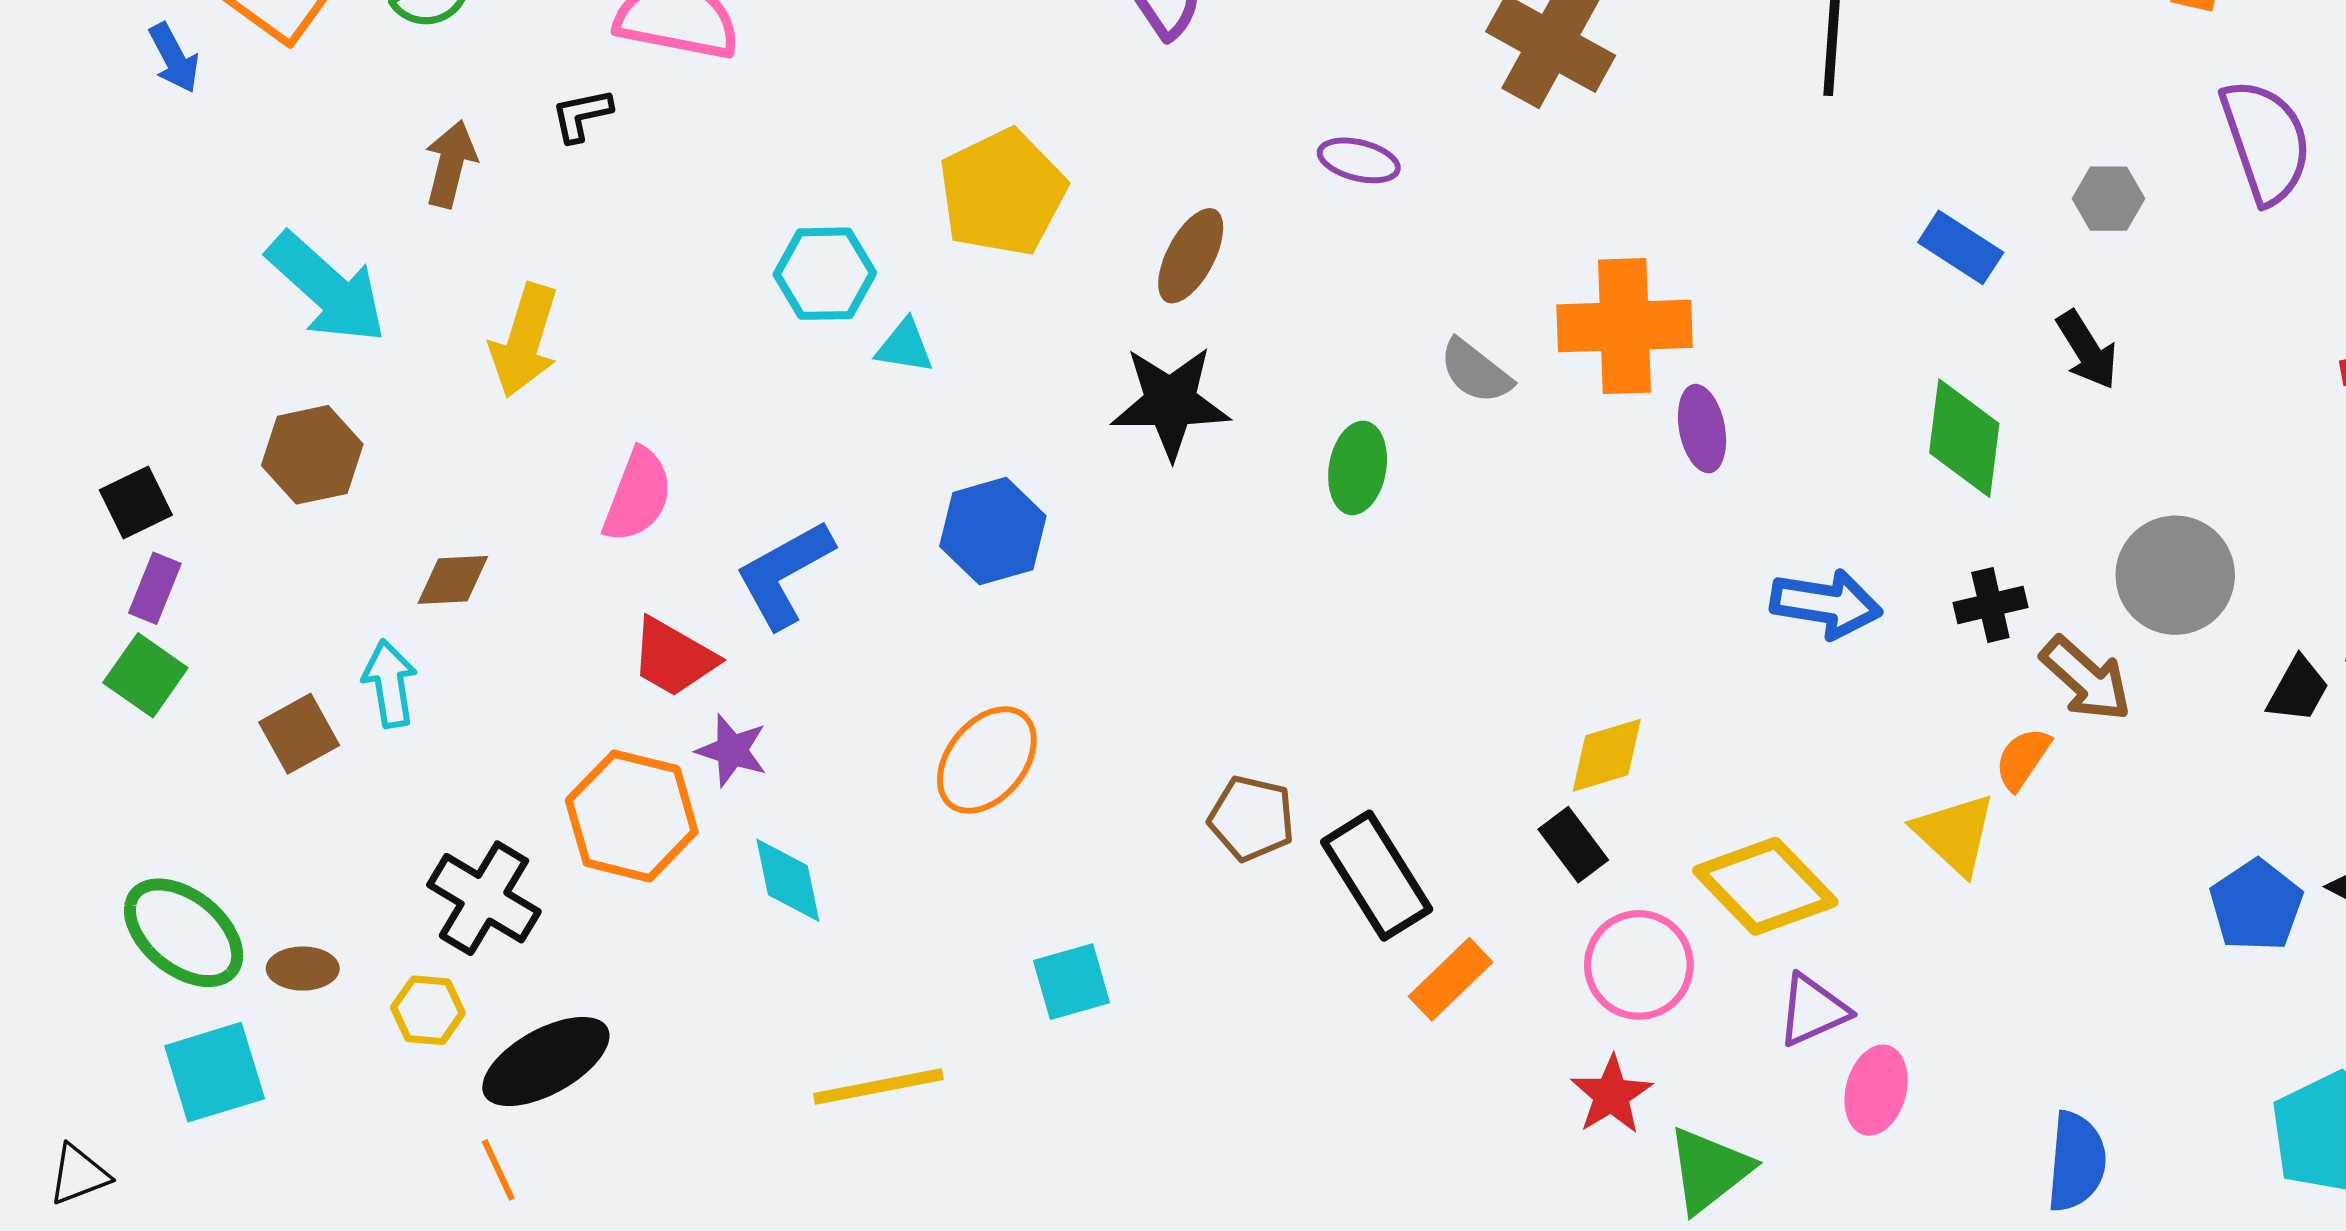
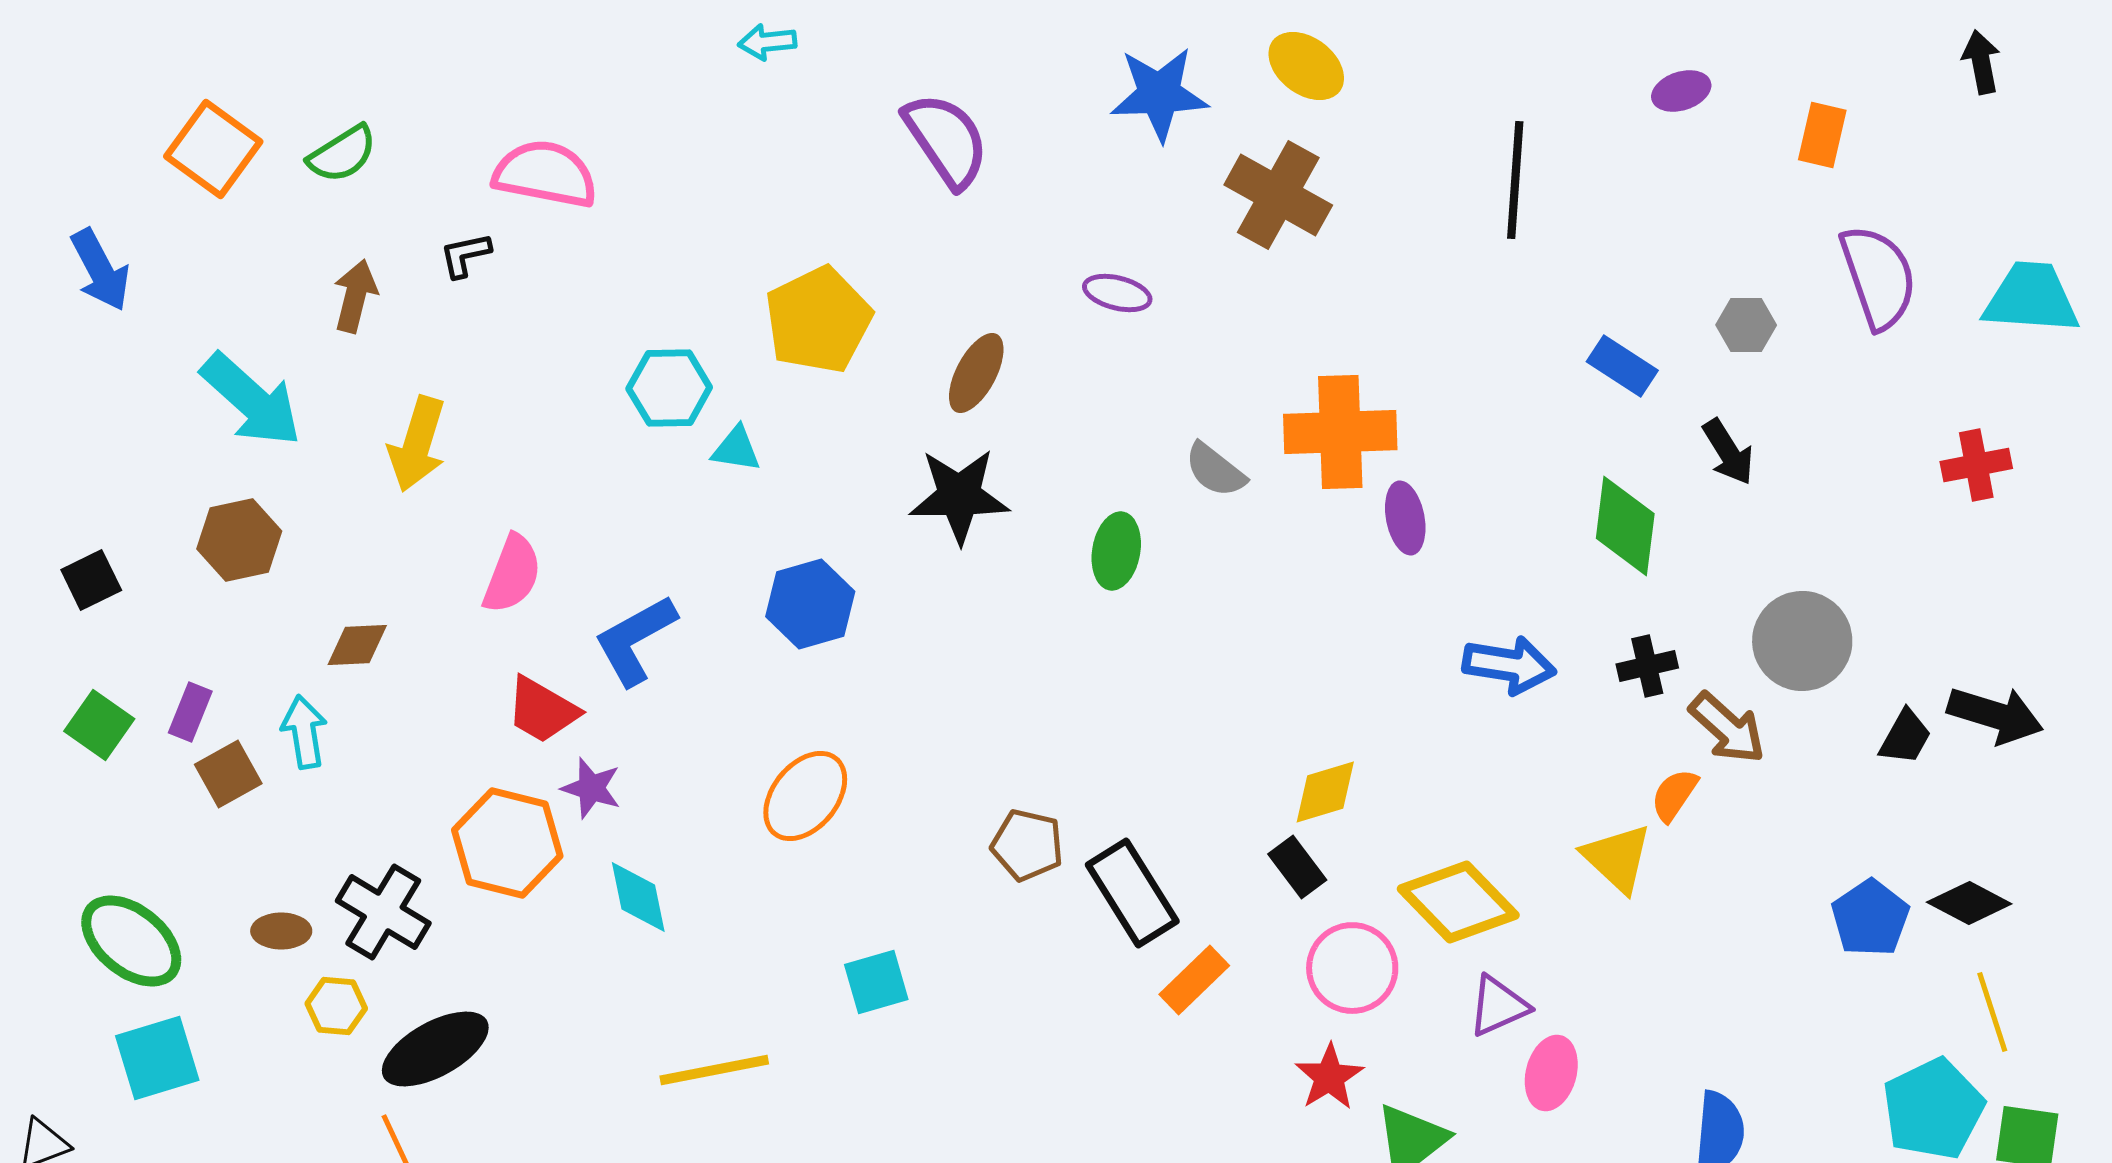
blue arrow: (174, 58) -> (100, 270), moved, size x1.4
purple rectangle: (155, 588) -> (190, 712), moved
brown ellipse: (303, 969) -> (281, 931), moved

